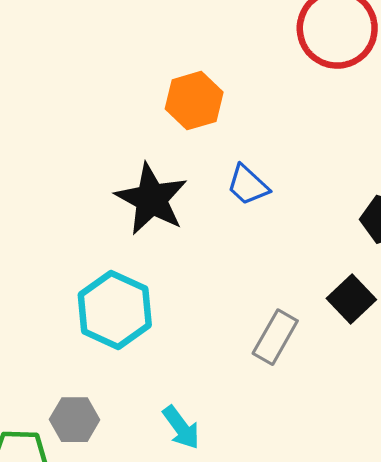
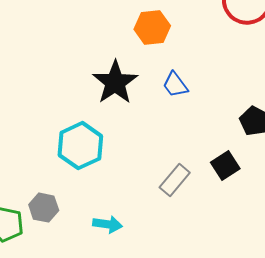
cyan arrow: (181, 427) -> (107, 224), turned -56

